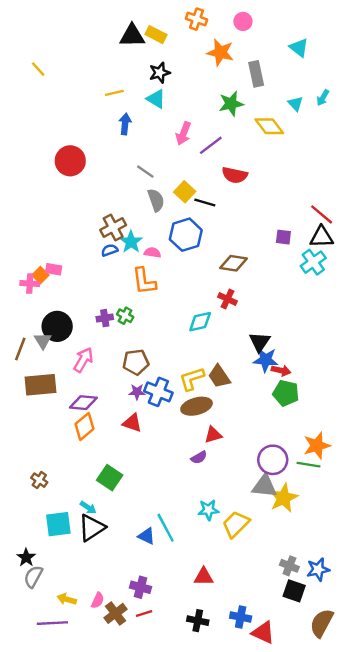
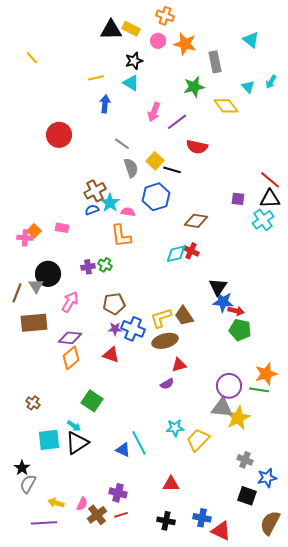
pink circle: (243, 21) -> (158, 41), moved
pink rectangle: (54, 269) -> (62, 228), moved
cyan diamond: (200, 322) -> (176, 254), moved
gray cross: (289, 566) -> (245, 460), moved

